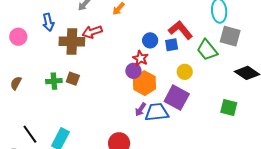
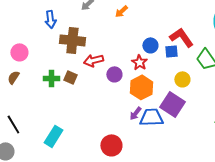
red arrow: (92, 32) -> (93, 60), moved
pink circle: (18, 37) -> (19, 52), moved
purple circle: (133, 71) -> (114, 74), moved
black line: (30, 134) -> (13, 124), moved

